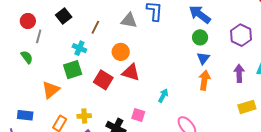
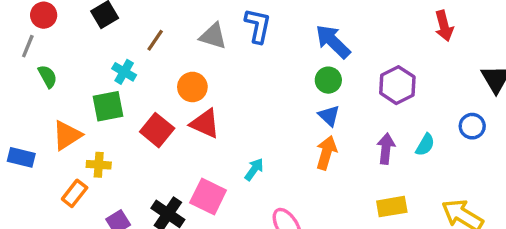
gray line: (39, 36) -> (28, 46), moved
green semicircle: (27, 57) -> (48, 76), moved
blue triangle: (203, 58) -> (329, 116), turned -32
blue rectangle: (25, 115) -> (21, 157), moved
pink square: (138, 115) -> (208, 196), size x1.5
yellow cross: (84, 116) -> (99, 165), moved

